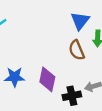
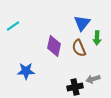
purple diamond: (47, 79) -> (54, 46), moved

